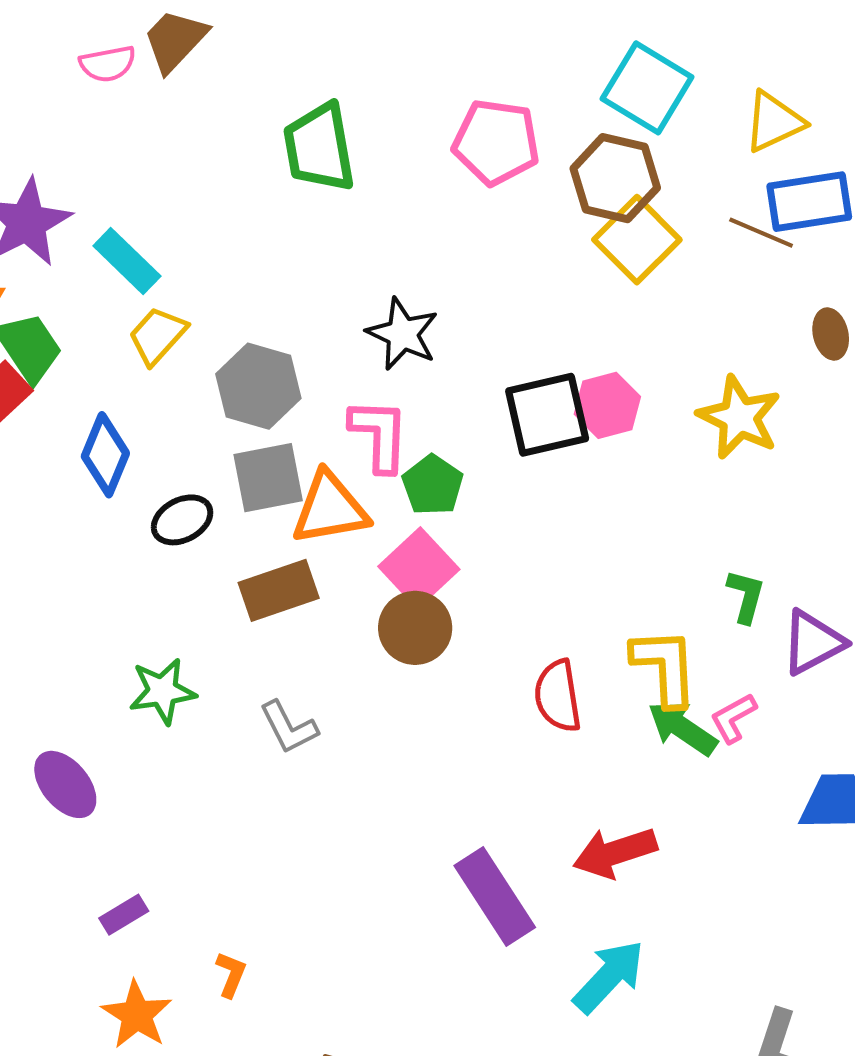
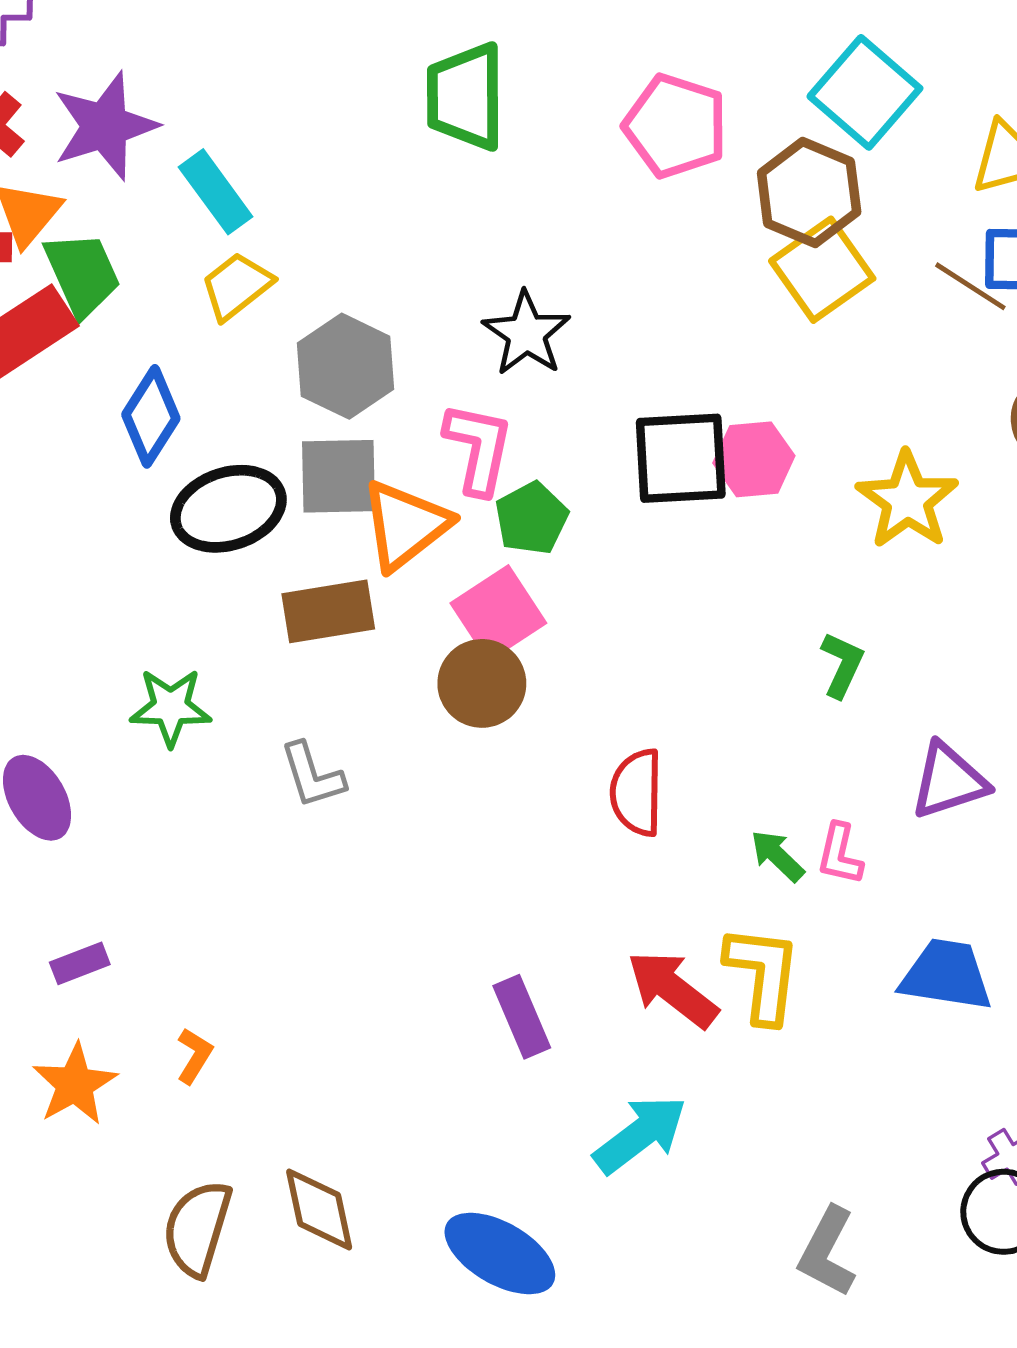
orange triangle: (330, 508) -> (405, 525), turned -38
black ellipse: (182, 520) -> (228, 509), size x1.5
green L-shape: (746, 596) -> (842, 665), moved
yellow L-shape: (665, 667) -> (763, 974), moved
pink L-shape: (734, 718) -> (840, 854), turned -58
green arrow: (682, 728) -> (777, 856), size x0.7
red arrow: (615, 853) -> (672, 989), turned 46
purple rectangle: (495, 897) -> (522, 1017), size x0.7

